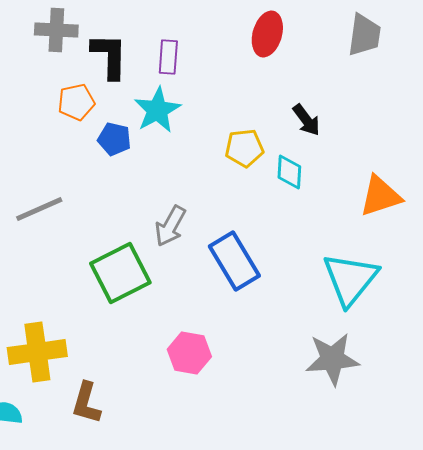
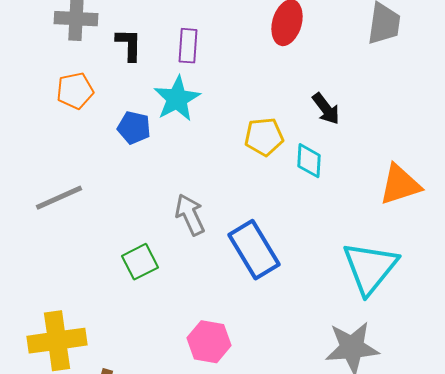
black L-shape: (109, 56) -> (129, 45), size x0.7
orange pentagon: (76, 102) -> (75, 91), moved
gray arrow: (170, 226) -> (190, 215), turned 126
green square: (120, 273) -> (140, 262), size x0.6

